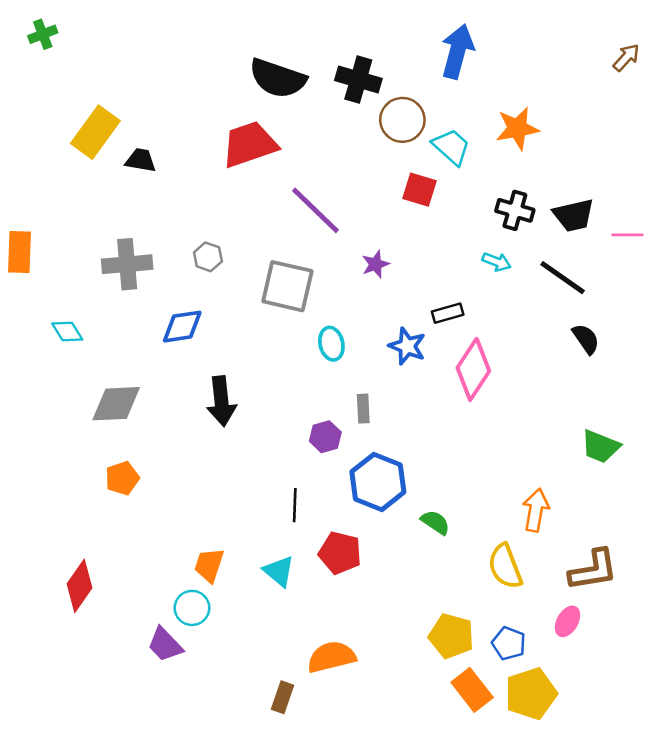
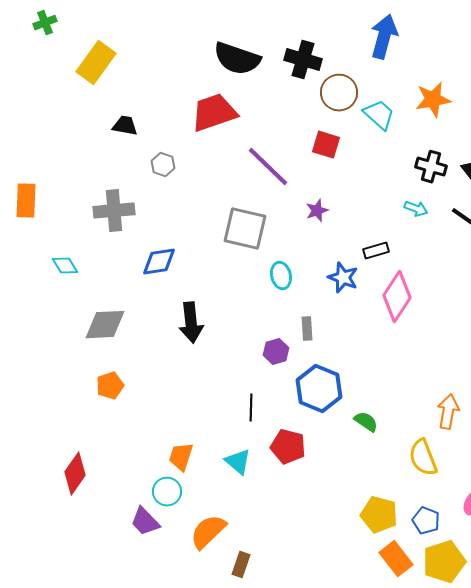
yellow rectangle: (95, 132) -> (96, 63), moved
red square: (419, 190) -> (326, 145), moved
gray hexagon: (208, 257) -> (163, 165), moved
orange semicircle: (331, 657) -> (208, 532), moved, turned -30

